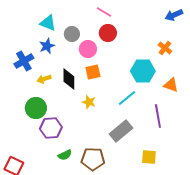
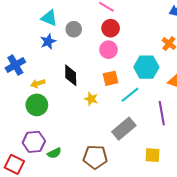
pink circle: (88, 49) -> (109, 50), moved
blue cross: (24, 61) -> (15, 65), moved
orange square: (93, 72) -> (111, 78), moved
yellow arrow: (44, 79) -> (38, 83), moved
purple hexagon: (51, 128) -> (34, 142), moved
green semicircle: (65, 155) -> (54, 153), moved

